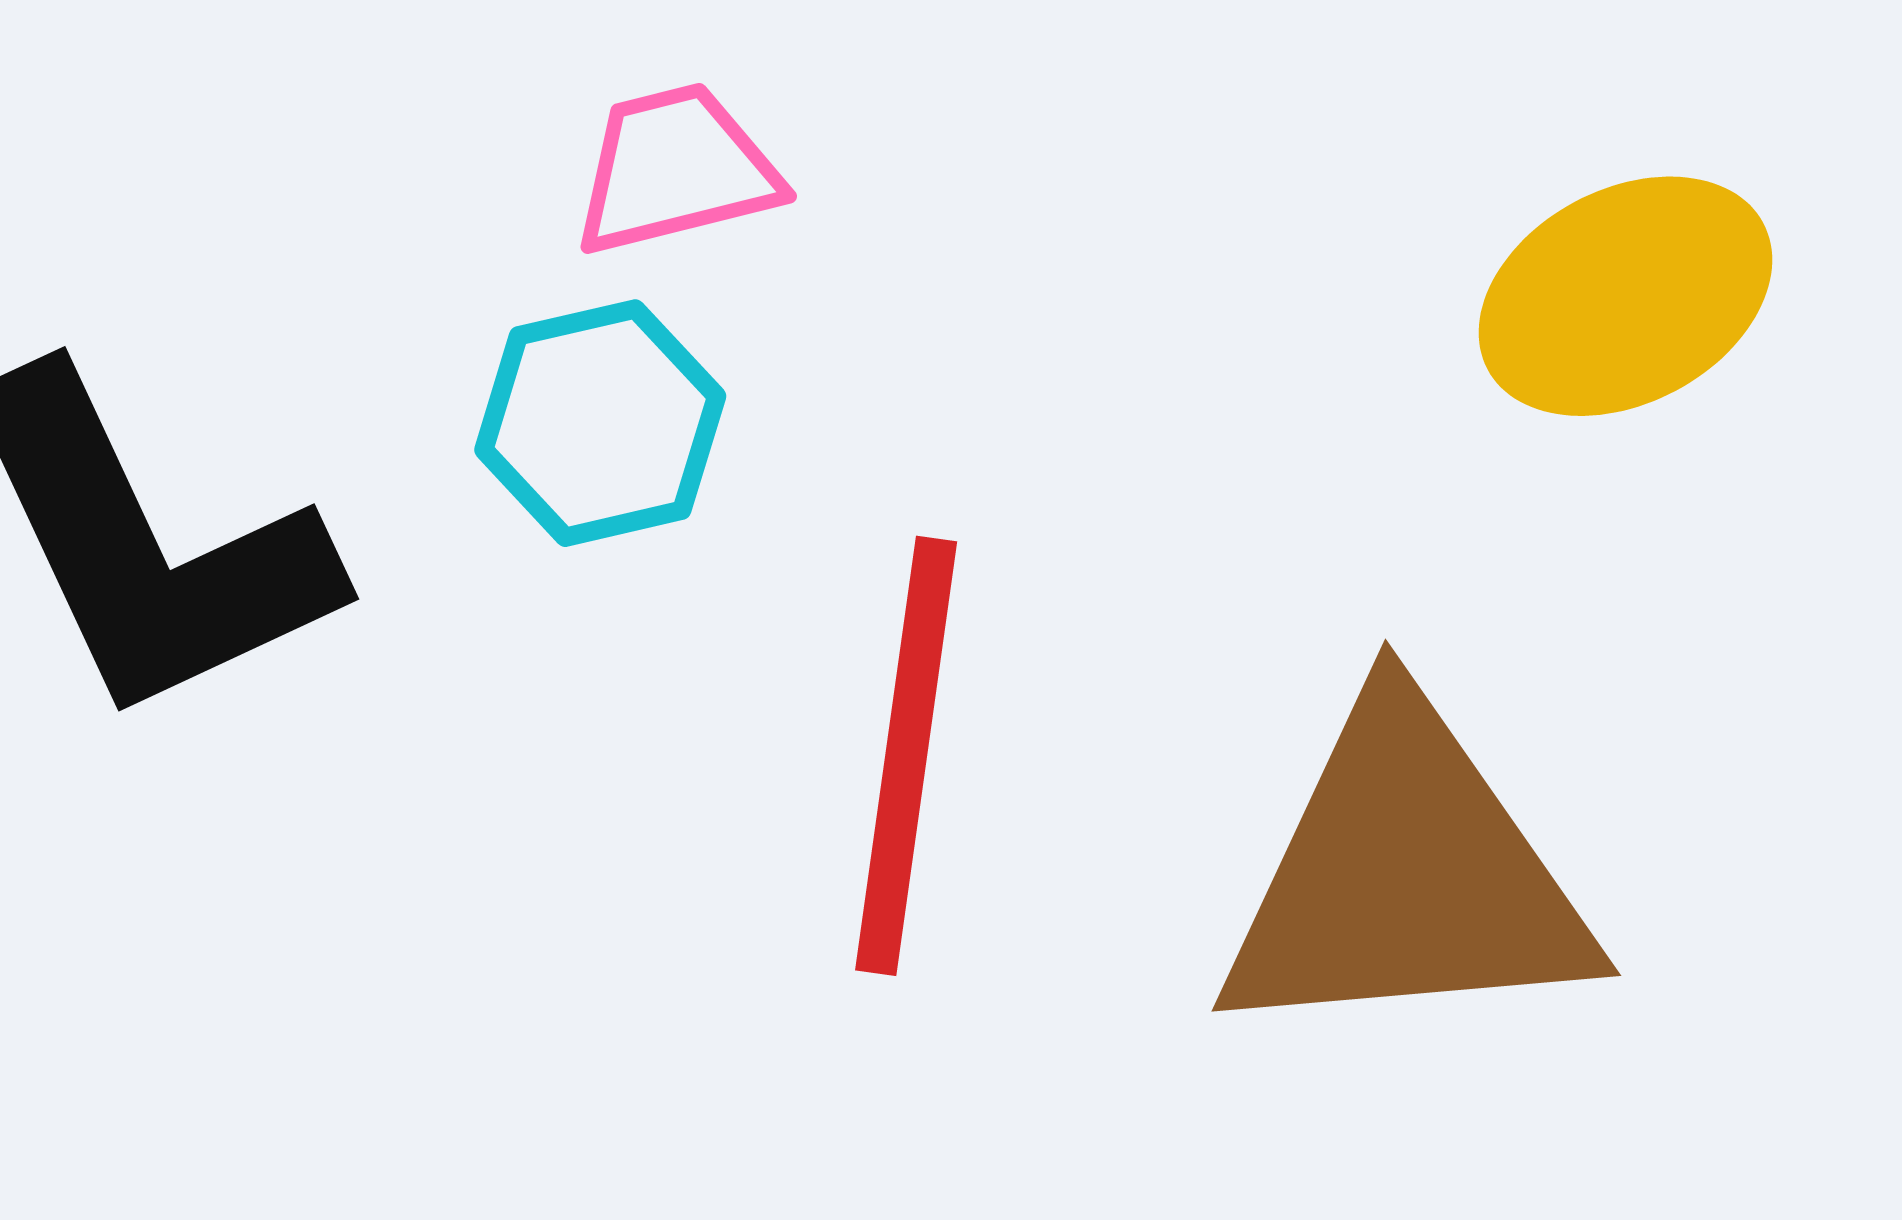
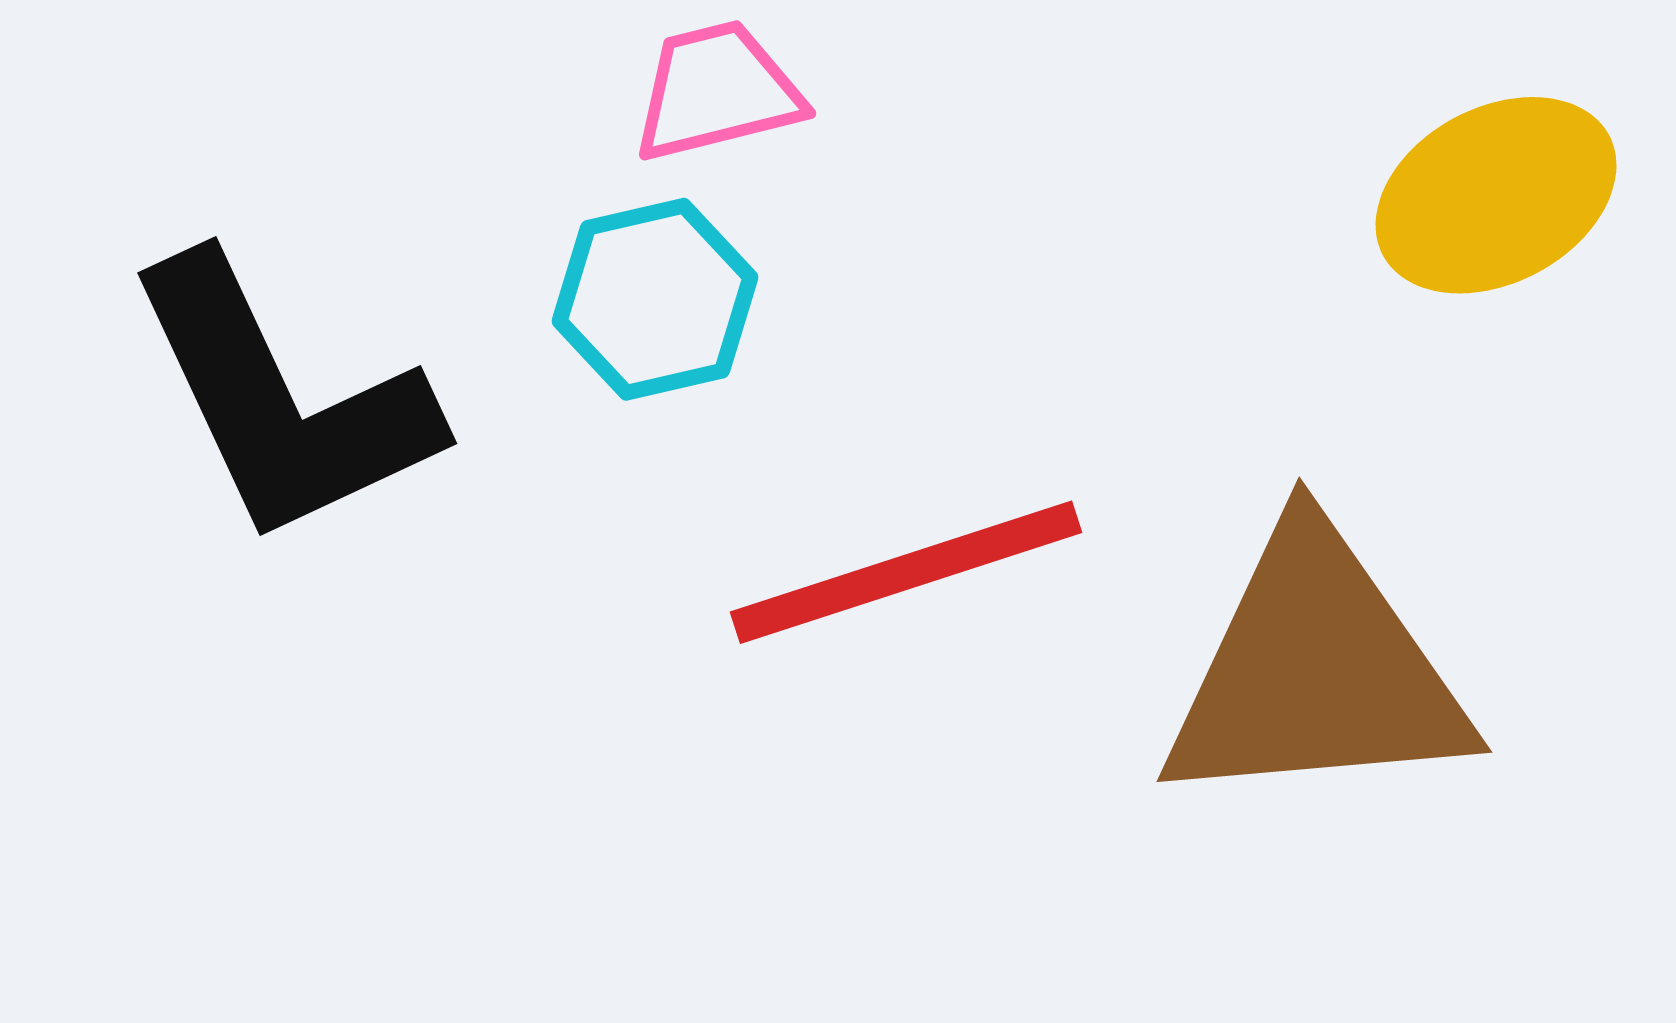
red line: (906, 756) -> (906, 572), turned 64

